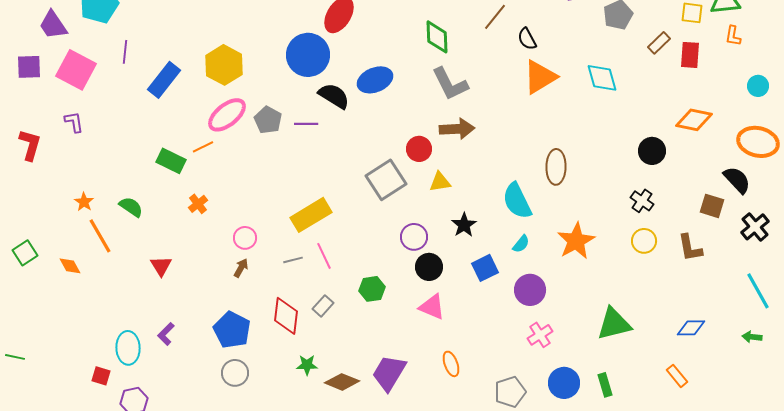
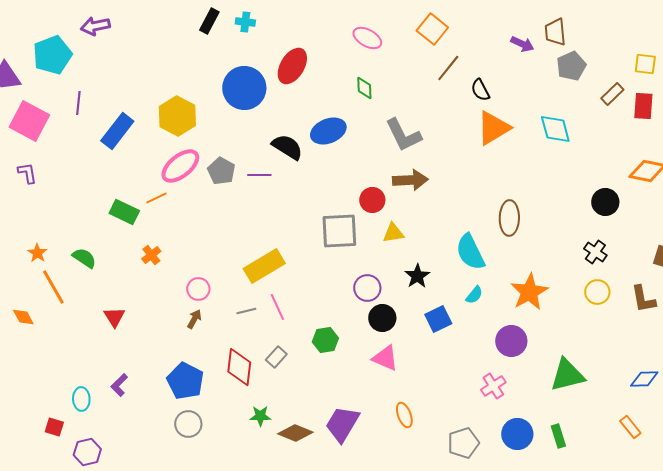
green diamond: (437, 37) -> (364, 88), moved, size x0.7
blue circle: (308, 55) -> (244, 88), moved
gray square: (386, 180) -> (339, 231), turned 30
purple circle: (530, 290) -> (511, 341), moved
cyan ellipse: (128, 348) -> (81, 399), size x0.7

